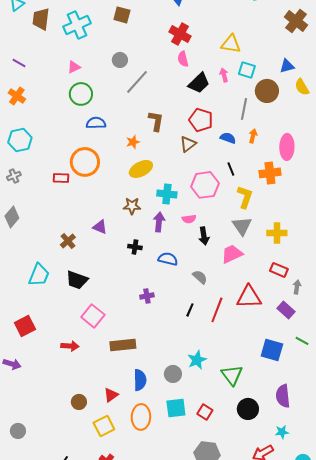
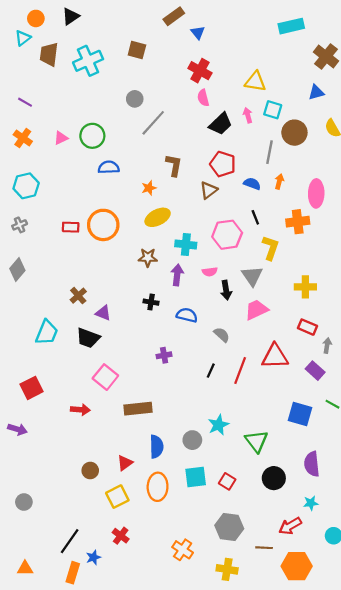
blue triangle: (287, 66) -> (316, 92), moved
pink triangle: (74, 67) -> (61, 138), moved
orange circle: (85, 162) -> (103, 225), moved
gray triangle: (242, 226) -> (252, 276), moved
purple triangle: (100, 227) -> (103, 313), moved

